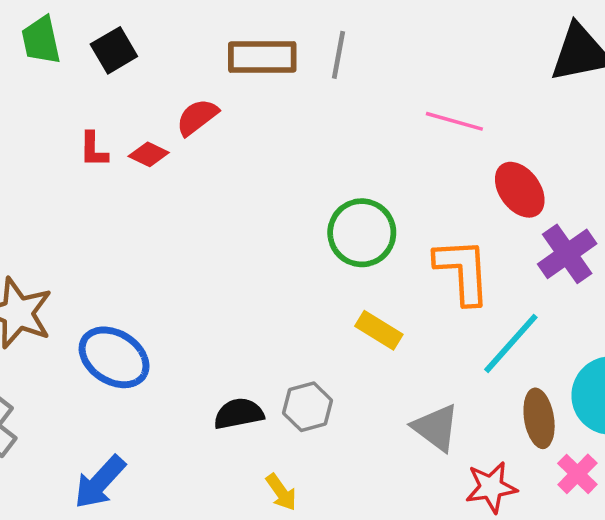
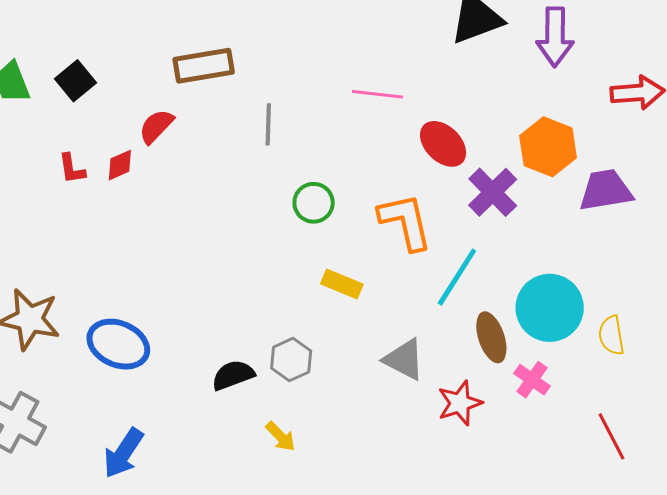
gray line: (339, 55) -> (268, 124), moved
red diamond: (149, 154) -> (120, 165), turned -40
green circle: (362, 233) -> (314, 203), size x0.7

